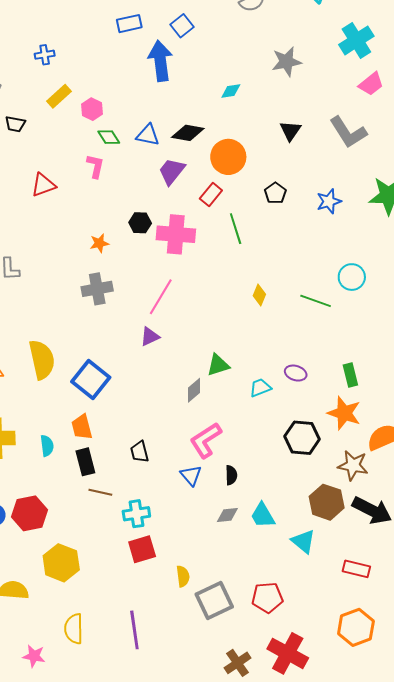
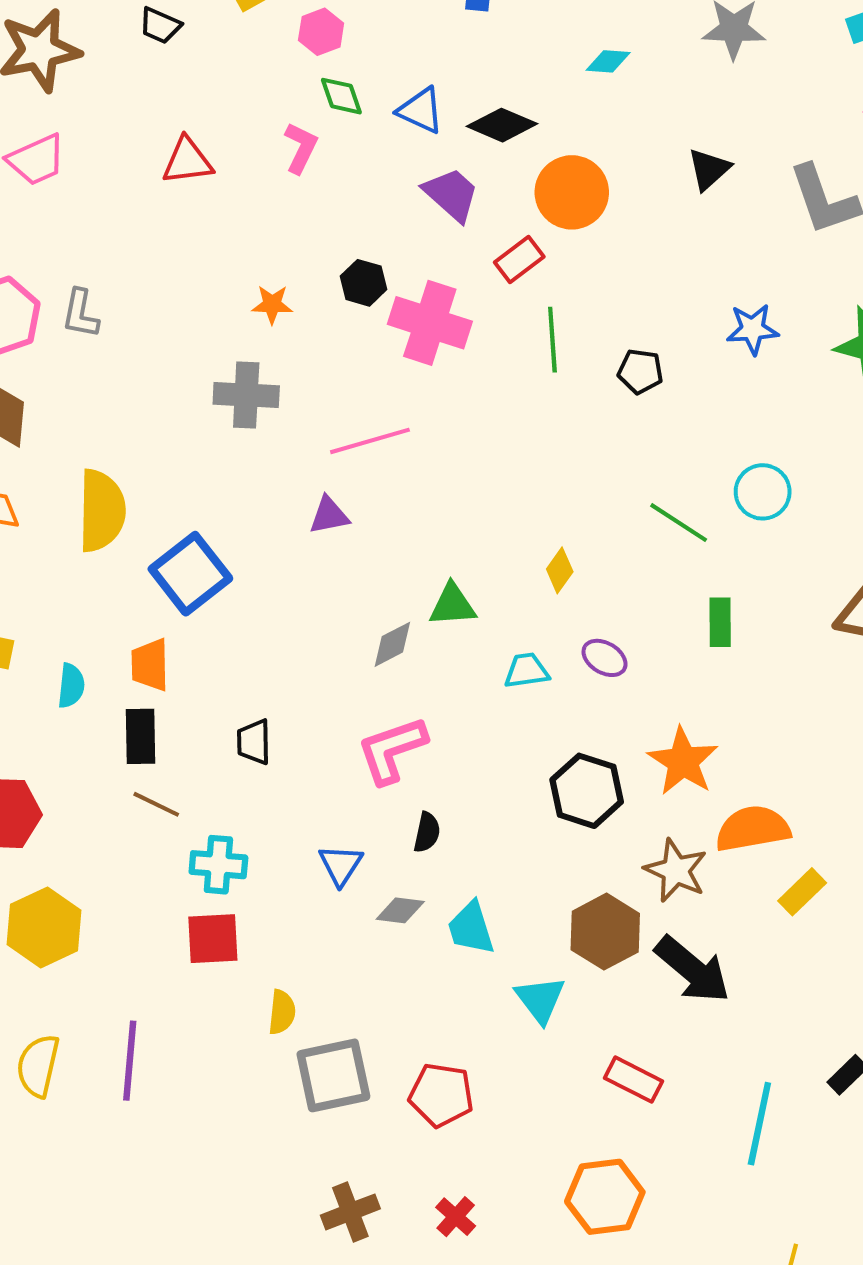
purple trapezoid: (172, 171) -> (451, 194), turned 80
black pentagon: (275, 193) -> (640, 371), moved, turned 30
yellow diamond: (259, 295) -> (560, 570), moved
pink line: (161, 297) -> (370, 441), turned 30
green rectangle: (350, 375) -> (720, 622), moved
blue triangle: (191, 475) -> (341, 865), moved
purple line: (134, 630) -> (130, 1061), moved
red cross: (288, 653) -> (456, 1217), size x0.5

